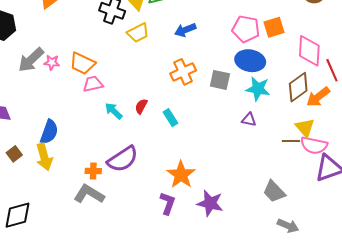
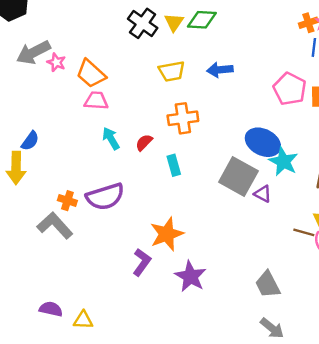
yellow trapezoid: (138, 33) -> (172, 71), moved
blue ellipse: (250, 61) -> (263, 142), moved
orange cross: (183, 72) -> (183, 118), moved
gray square: (220, 80) -> (238, 177), moved, size x1.5
blue semicircle: (49, 132) -> (30, 141), size x0.7

